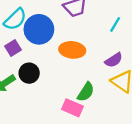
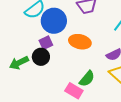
purple square: (13, 48) -> (46, 43), moved

